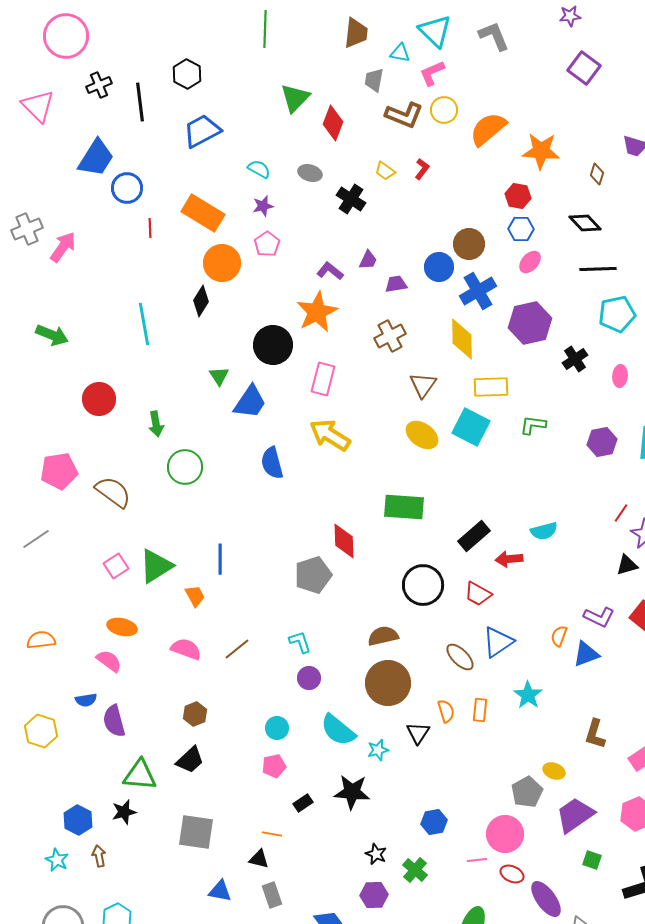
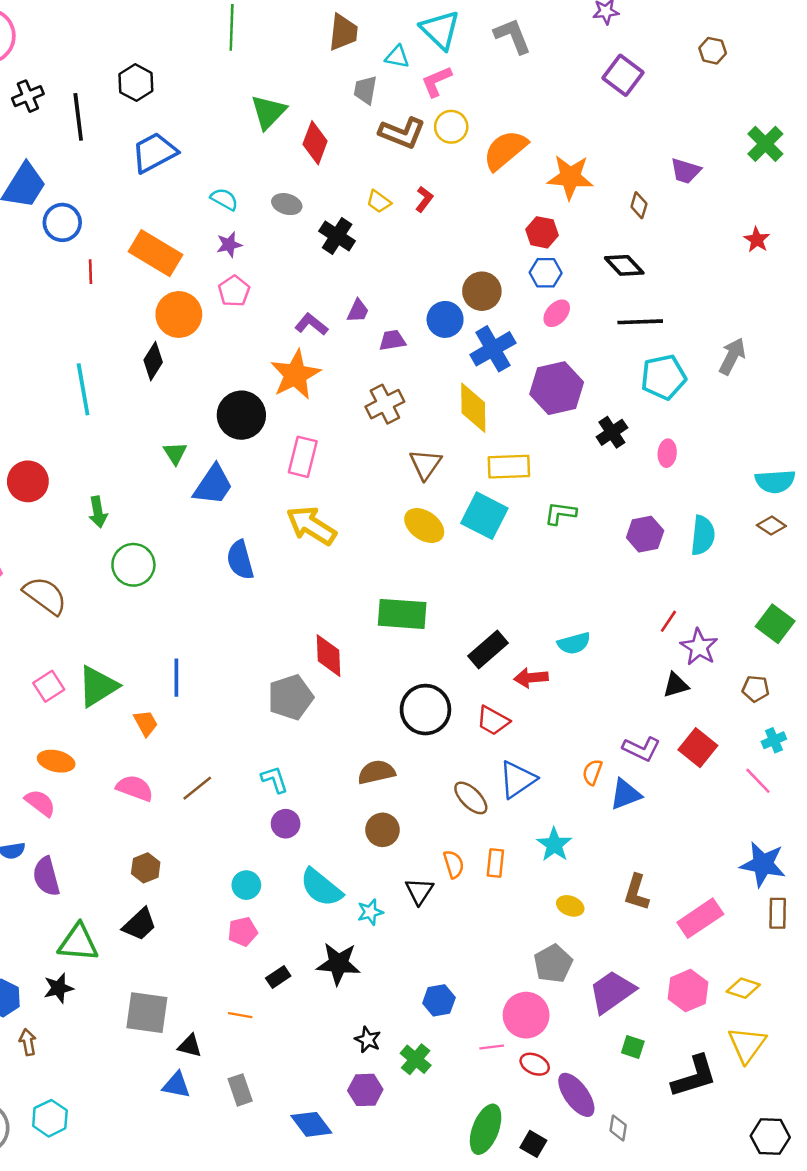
brown circle: (388, 683) -> (382, 830), size x0.6
yellow ellipse: (554, 771) -> (570, 906), moved
black triangle: (259, 859) -> (190, 1046), moved

